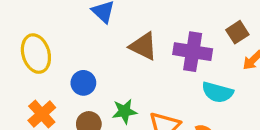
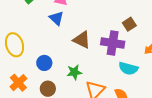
brown square: (237, 32) -> (129, 24), moved
green star: (124, 111) -> (74, 72), moved

